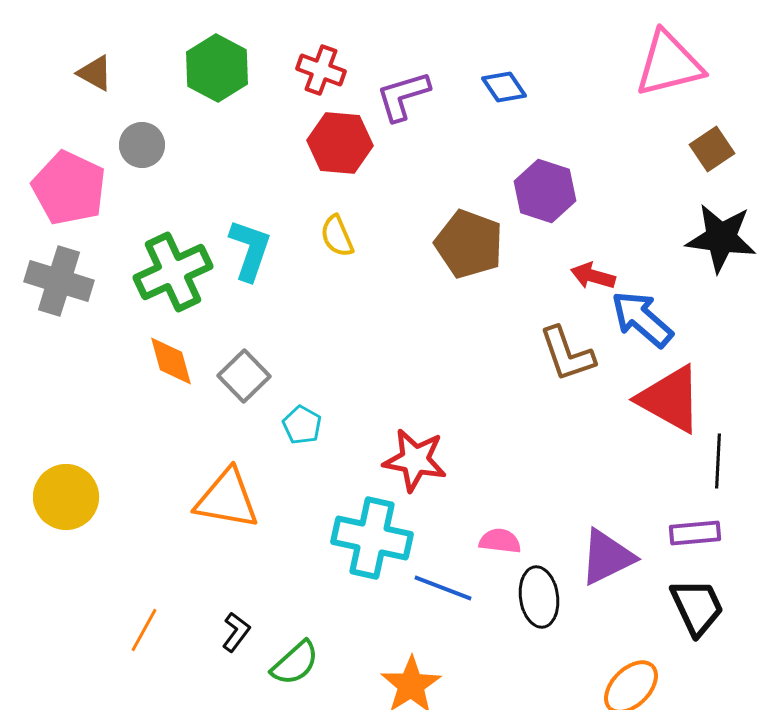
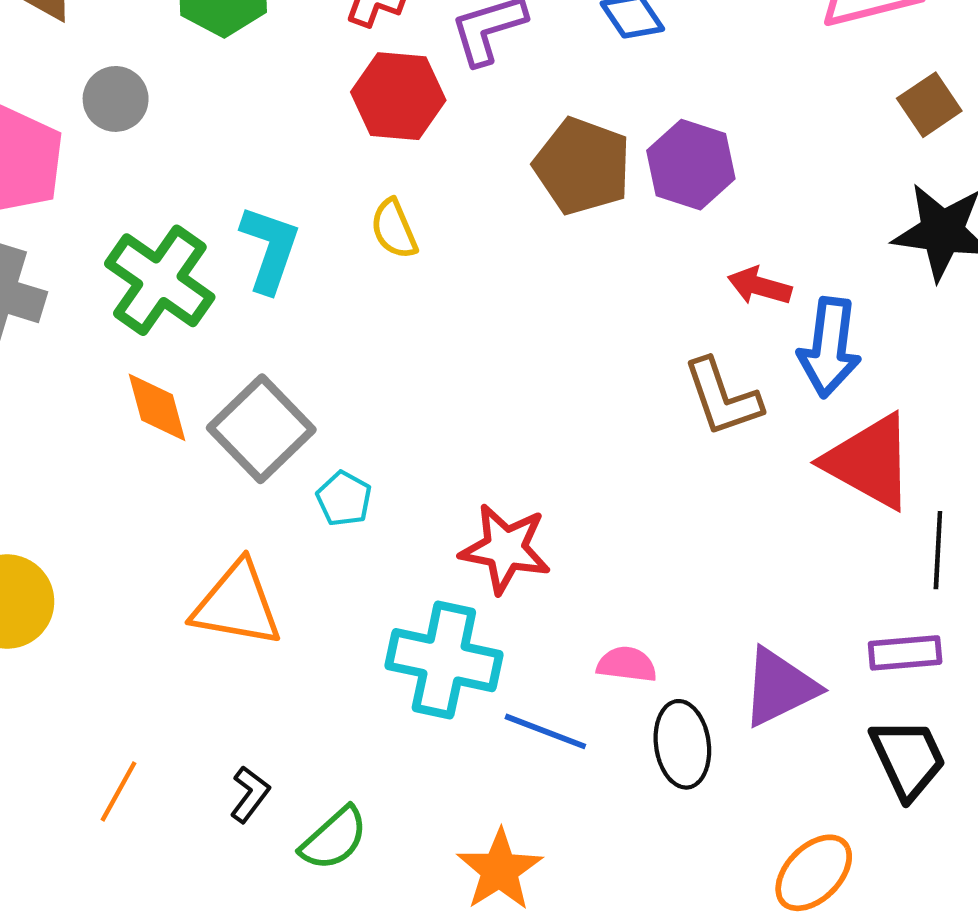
brown pentagon: (469, 244) -> (582, 166), moved
green cross: (173, 272) -> (160, 280), turned -30
blue arrow: (642, 319) -> (829, 347), turned -124
gray square: (244, 376) -> (261, 429), size x1.4

